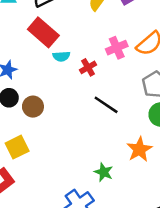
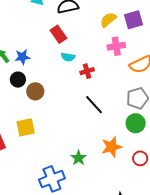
red rectangle: (43, 32) -> (58, 34), size x0.7
pink cross: (117, 48) -> (116, 46), moved
yellow square: (17, 147) -> (26, 127), moved

